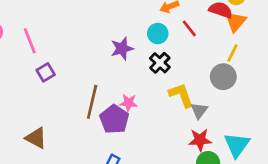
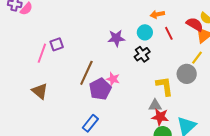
pink line: (30, 41) -> (42, 53), moved, turned 30
yellow L-shape: (181, 95) -> (165, 86), moved
gray triangle: (199, 110) -> (155, 105), moved, turned 40

